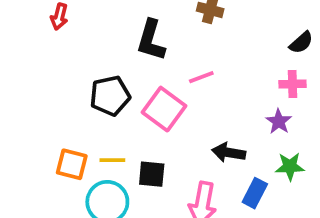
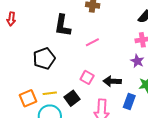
pink square: (164, 109) -> (87, 77), moved, size x0.6
orange square: (72, 164) -> (28, 98), turned -30
black square: (152, 174) -> (72, 98), turned -35

